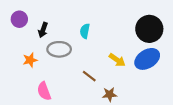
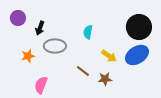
cyan semicircle: (85, 31) -> (88, 32), moved
pink semicircle: (44, 91) -> (41, 85), turned 42
brown star: (110, 94) -> (105, 79), moved

